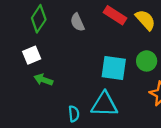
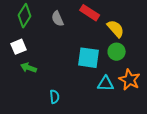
yellow semicircle: (145, 20) -> (116, 29), moved
cyan triangle: (104, 104) -> (106, 84), moved, size x0.7

